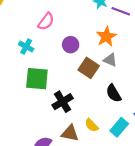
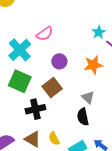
cyan cross: (26, 47) -> (20, 50), size x1.6
gray triangle: (110, 60) -> (88, 97), moved
brown square: (89, 68) -> (52, 88), moved

